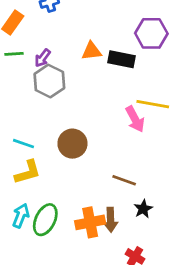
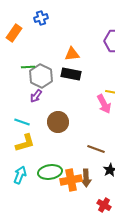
green line: (14, 54) -> (28, 67), moved
purple arrow: (43, 58) -> (36, 96), moved
black rectangle: (121, 59) -> (71, 74), moved
green ellipse: (45, 220) -> (50, 172), moved, turned 55

